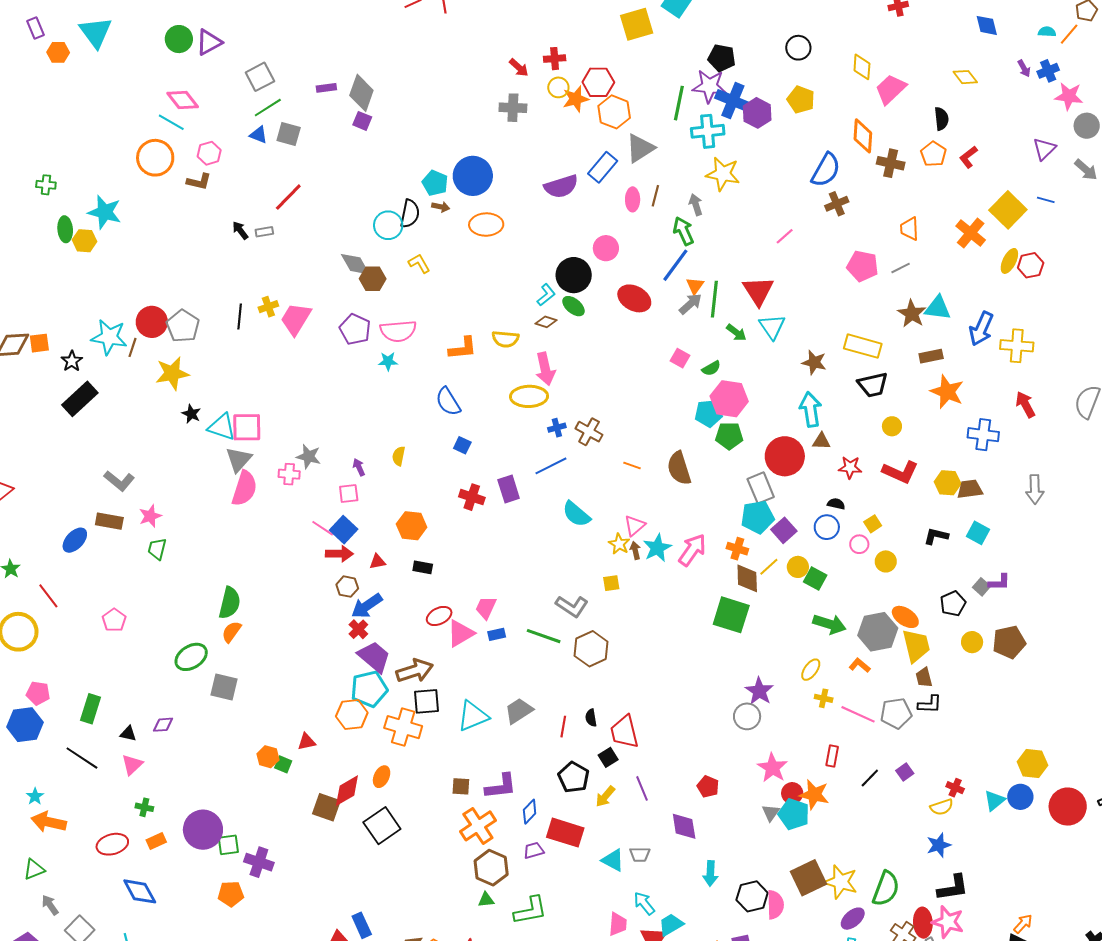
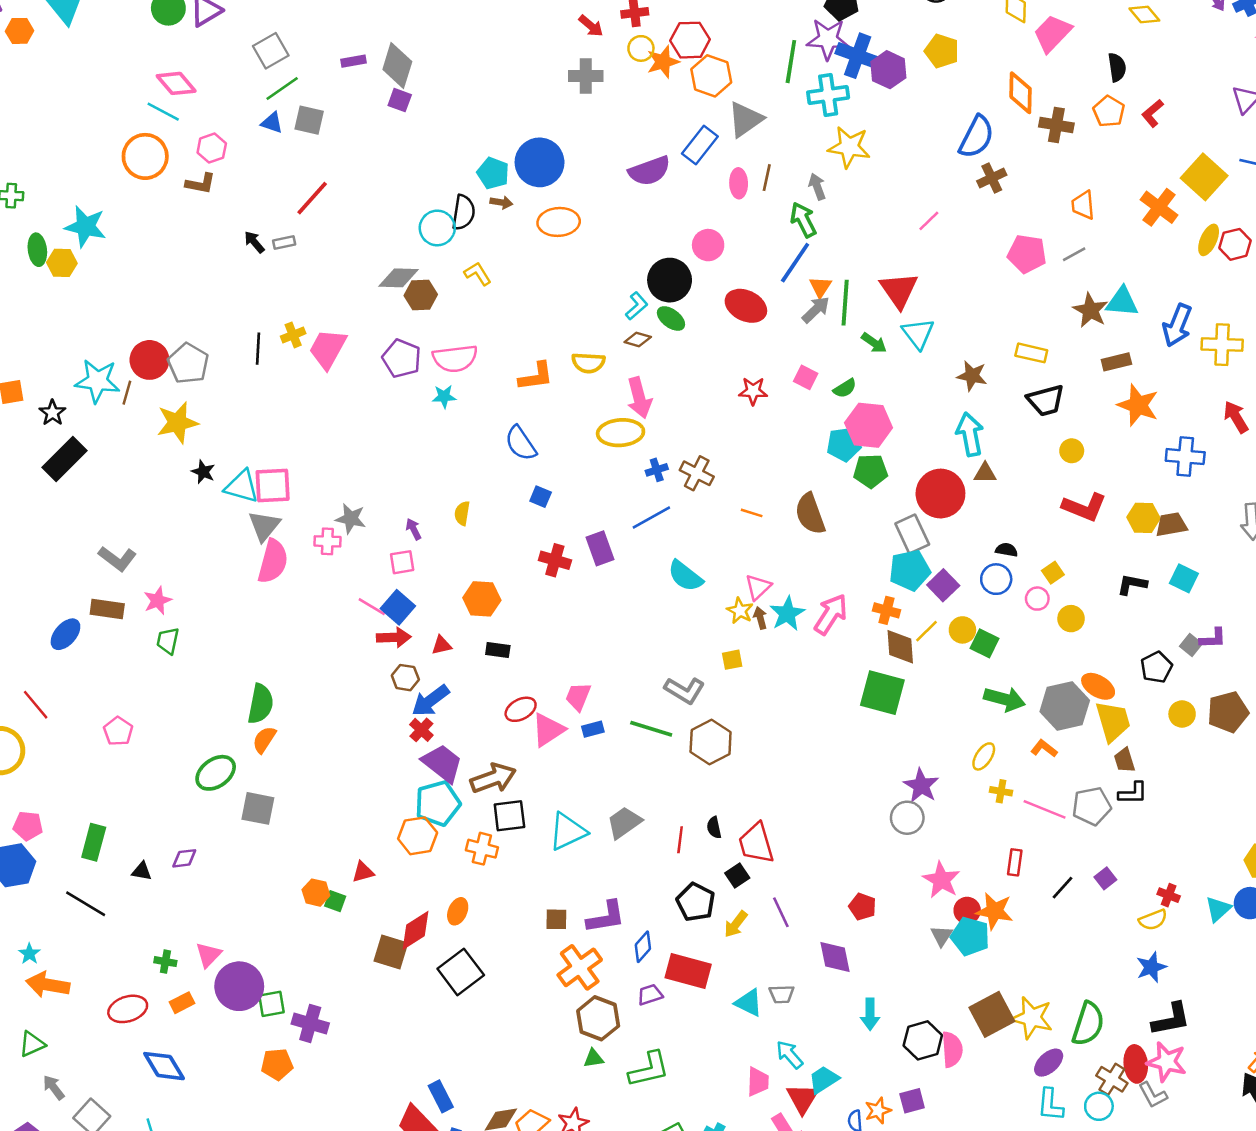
gray diamond: (355, 264) -> (398, 278), turned -56
yellow rectangle: (863, 346) -> (1031, 353), size x0.7
red star: (850, 467) -> (753, 391), moved
orange cross: (403, 727) -> (482, 849), size x0.7
pink triangle: (132, 765) -> (208, 955), moved

